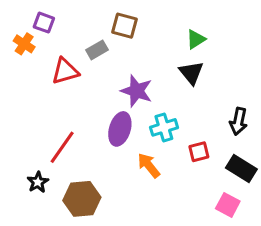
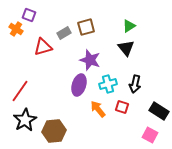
brown square: (124, 26) -> (86, 27), moved, turned -30
black arrow: (238, 121) -> (135, 84), moved
red line: (62, 147) -> (20, 91), moved
red square: (199, 152) -> (122, 107), moved, turned 32
black star: (38, 182) -> (25, 120), size x1.6

